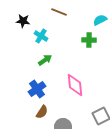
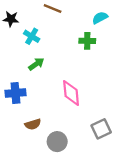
blue cross: (37, 89) -> (15, 93), moved, turned 30
brown semicircle: (42, 112) -> (33, 124), turned 40

